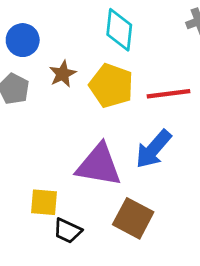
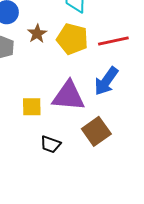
yellow square: (44, 202) -> (32, 107), moved
brown square: (133, 218) -> (96, 131), turned 32

